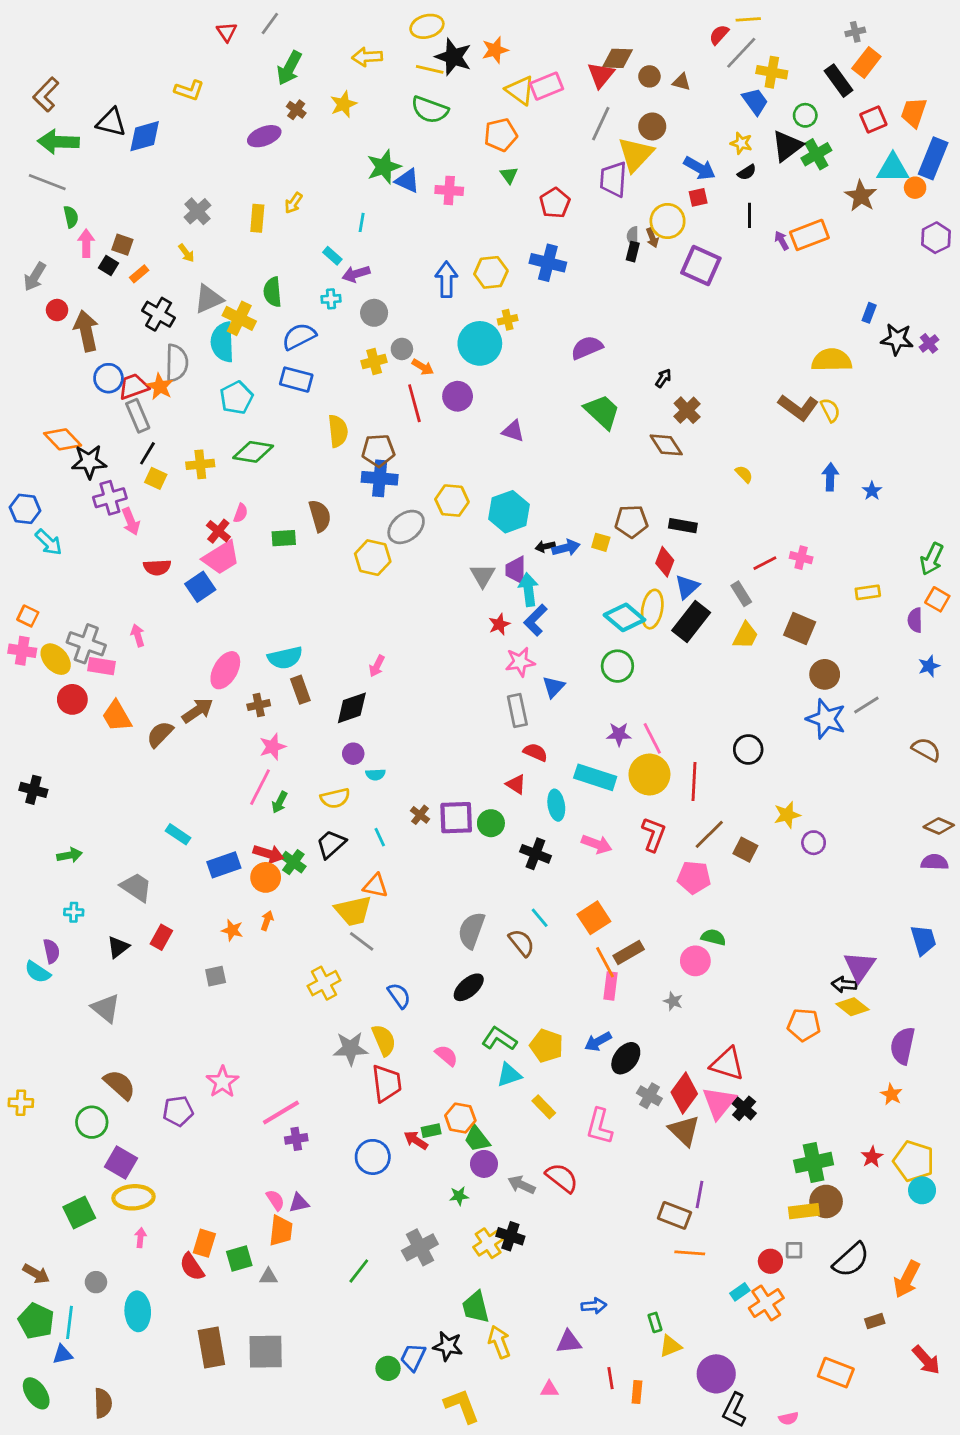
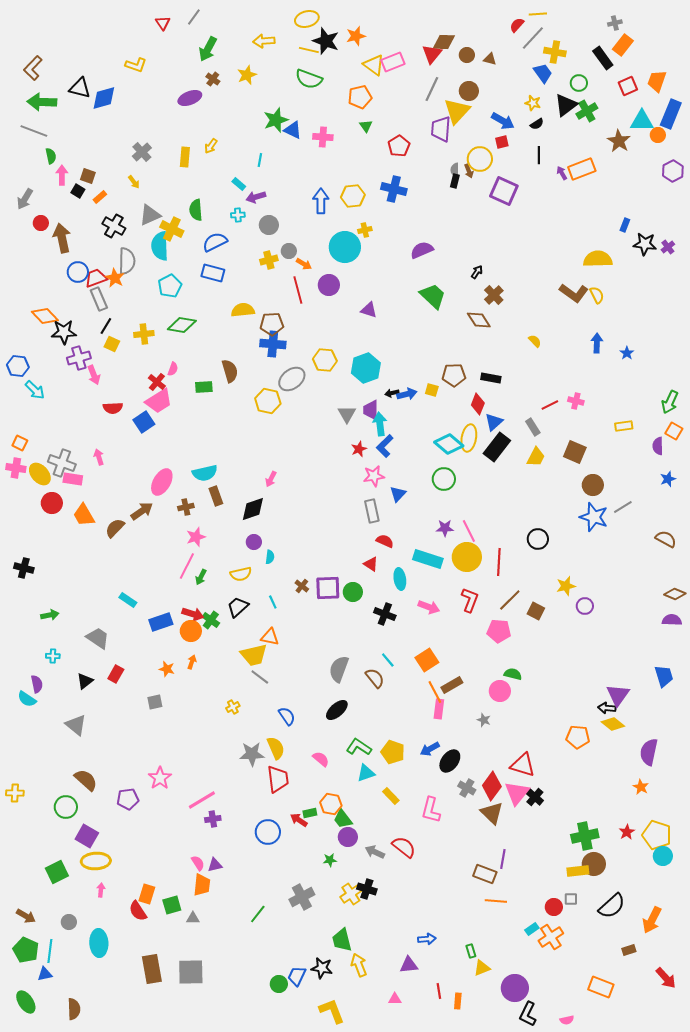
yellow semicircle: (338, 431) -> (243, 310), turned -90
cyan semicircle: (375, 775) -> (270, 557), turned -80
yellow cross: (324, 983) -> (233, 707), size x0.6

